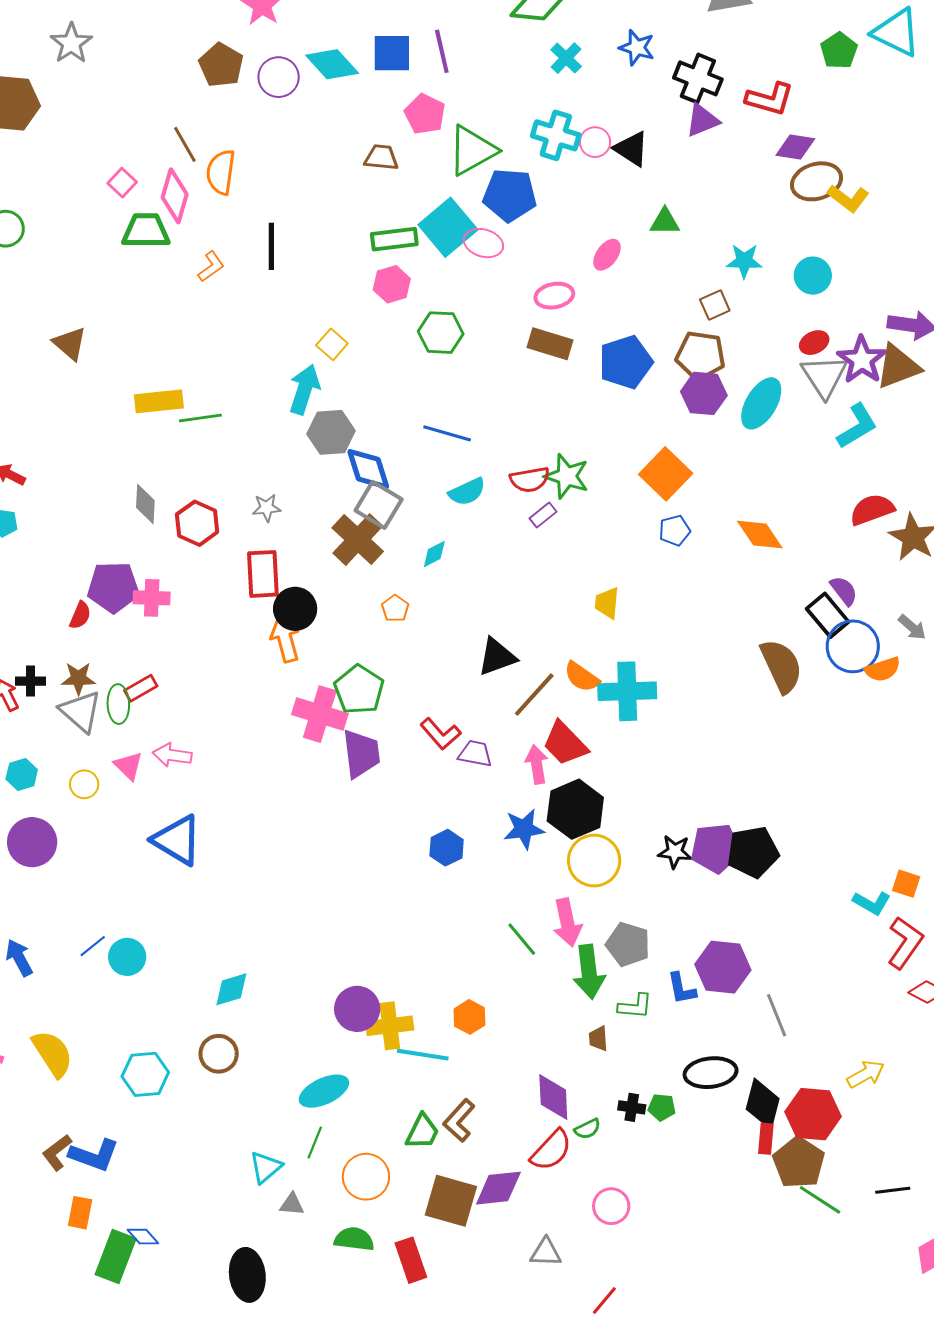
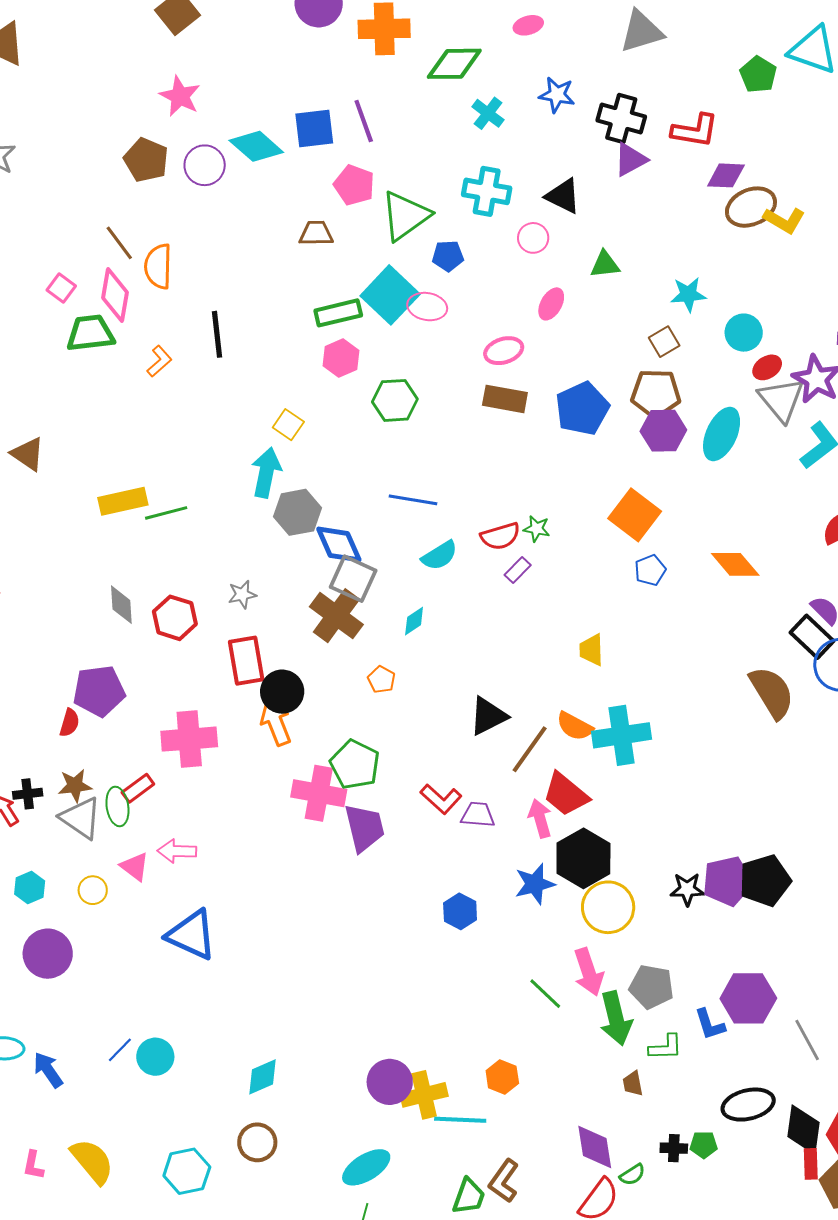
pink circle: (595, 142) -> (533, 238), moved
blue pentagon: (510, 195) -> (448, 256), size x0.6
cyan circle: (813, 276) -> (744, 333), moved
green star: (567, 476) -> (537, 529), size x0.6
pink cross: (152, 598) -> (189, 739), moved, size x1.5

